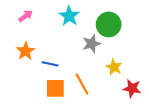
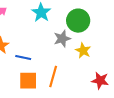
yellow star: (114, 67) -> (83, 51), moved
orange line: (82, 84) -> (53, 77), turned 45

